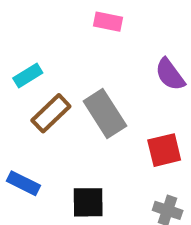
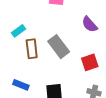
brown rectangle: (51, 113) -> (32, 49), turned -48

